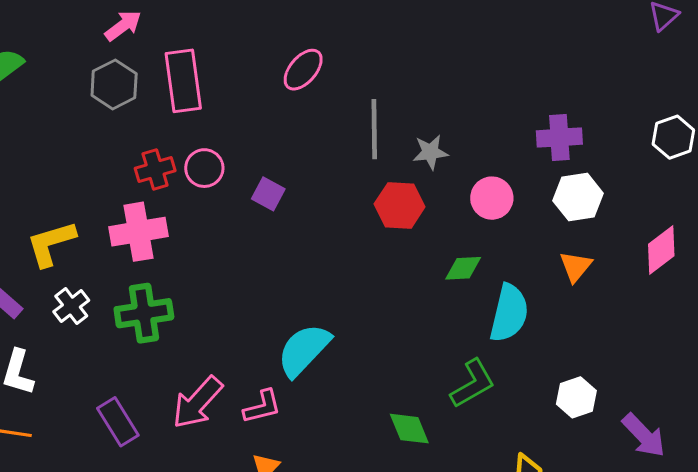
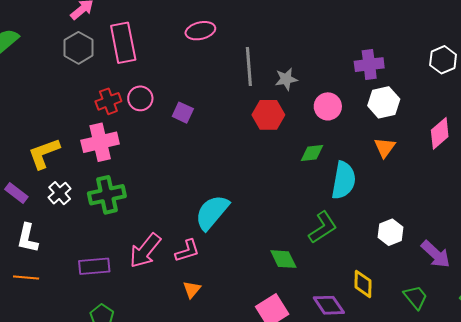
pink ellipse: (303, 70) -> (200, 31), turned 40
purple rectangle: (118, 422) -> (94, 266), turned -60

